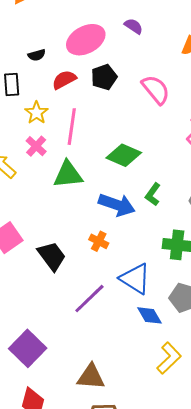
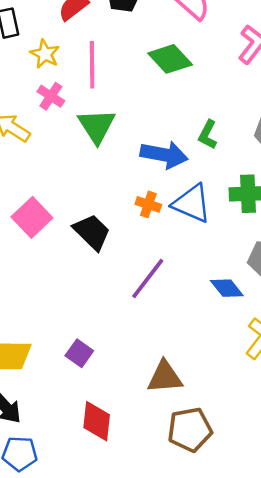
green diamond: (124, 155) -> (170, 59), moved, turned 32
green triangle: (68, 175) -> (97, 126), turned -48
blue triangle: (135, 279) -> (192, 203), moved
purple square: (28, 348) -> (79, 353), size x0.6

